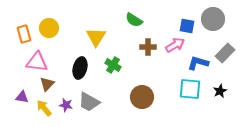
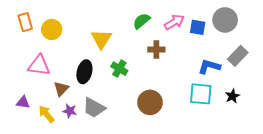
green semicircle: (134, 20) -> (142, 21), turned 108
orange rectangle: (24, 34) -> (25, 22), moved
pink arrow: (175, 45) -> (174, 22), moved
brown triangle: (47, 84) -> (61, 89), moved

